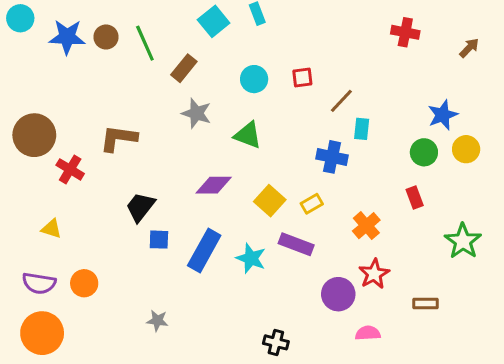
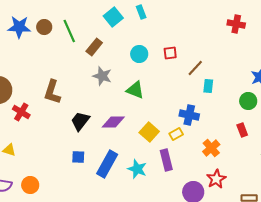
brown L-shape: (118, 138) -> (52, 92), turned -80
blue cross: (332, 157) -> (189, 115), moved
black trapezoid: (140, 207) -> (80, 121), moved
purple rectangle: (296, 244) -> (166, 160), turned 55

